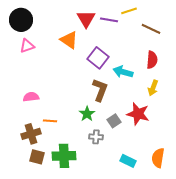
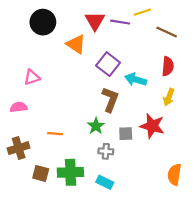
black circle: (21, 20) -> (43, 22), moved
pink triangle: (27, 46) -> (32, 77), moved
pink semicircle: (31, 97) -> (19, 107), moved
gray square: (114, 121) -> (126, 134), turned 32
brown cross: (31, 134) -> (19, 148), moved
cyan rectangle: (128, 161) -> (105, 182), moved

